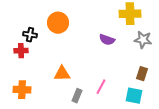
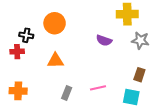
orange triangle: (62, 74) -> (56, 61), moved
pink line: (101, 87) -> (98, 88), turned 49
gray rectangle: (77, 96) -> (67, 93), moved

